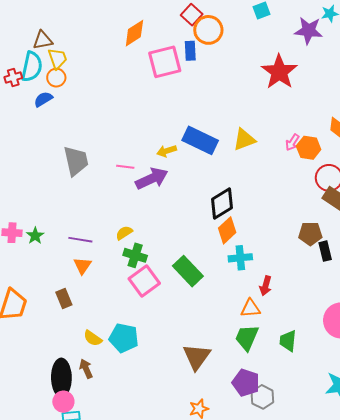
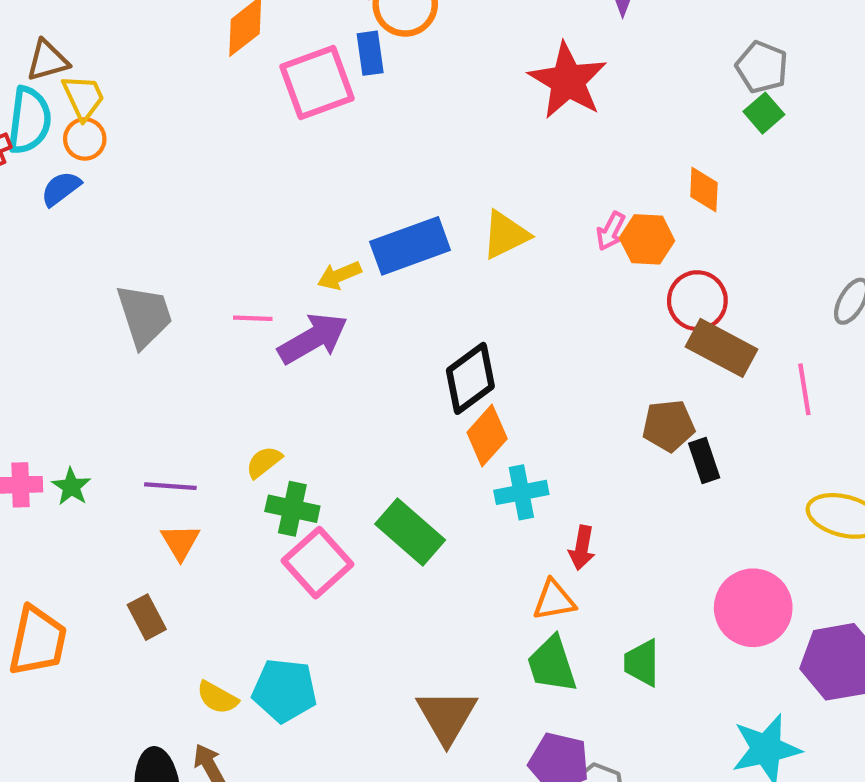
blue rectangle: (200, 140) -> (410, 246), turned -40
green trapezoid: (247, 338) -> (552, 664), turned -36

